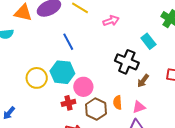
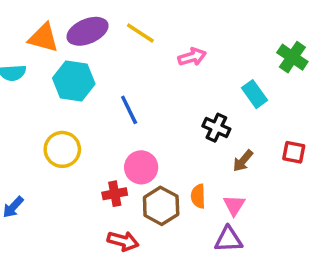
blue line: (68, 42) -> (129, 110), moved
black cross: (127, 62) -> (216, 128), size x0.7
cyan hexagon: (62, 72) -> (74, 81), moved
pink triangle: (139, 107) -> (234, 205), turned -40

